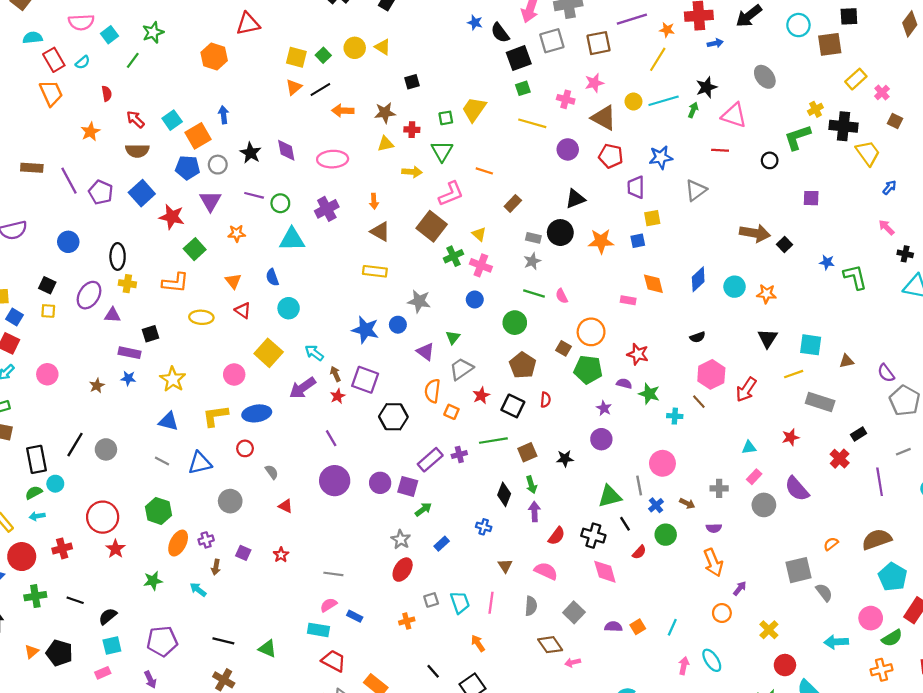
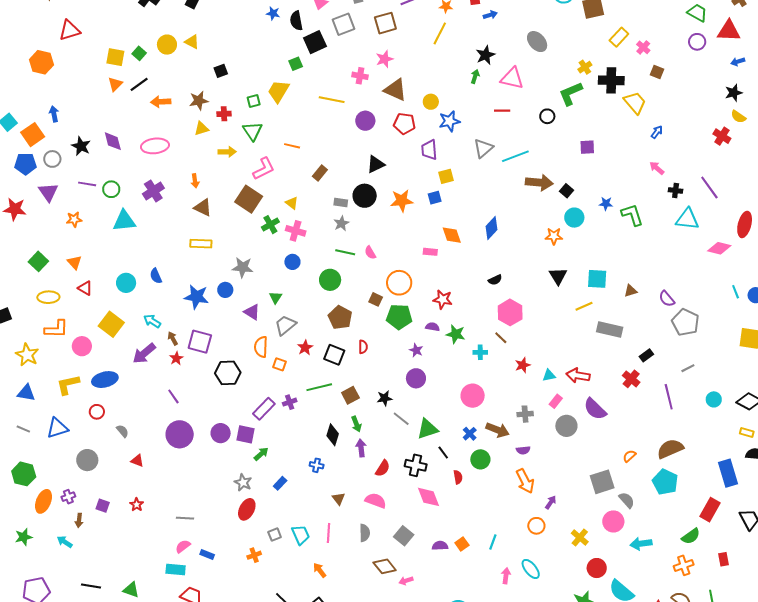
black semicircle: (500, 33) -> (296, 21), turned 30
green square: (523, 88) -> (296, 64), moved
cyan line: (664, 101) -> (515, 156), moved
yellow circle: (633, 102) -> (431, 102), moved
green square: (195, 249) -> (38, 261), moved
blue semicircle: (272, 277) -> (156, 276), moved
orange L-shape: (175, 283) -> (56, 329), moved
cyan circle: (735, 287) -> (574, 218), moved
red arrow: (746, 390) -> (578, 375), moved, turned 70
red star: (791, 437) -> (523, 365), moved
gray line: (639, 486) -> (401, 419), moved, turned -36
brown arrow: (687, 503) -> (498, 430), size x1.6
red semicircle: (639, 552) -> (458, 477), turned -48
cyan pentagon: (893, 577) -> (665, 482), moved
pink circle: (871, 618) -> (613, 521), moved

